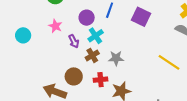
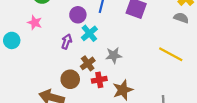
pink star: (55, 26) -> (35, 23), moved
purple arrow: (74, 41) -> (67, 41), turned -128
brown cross: (92, 55) -> (88, 63), moved

